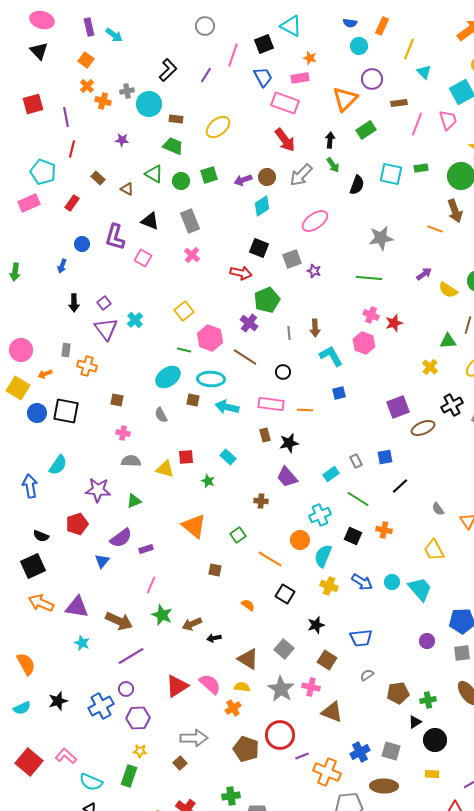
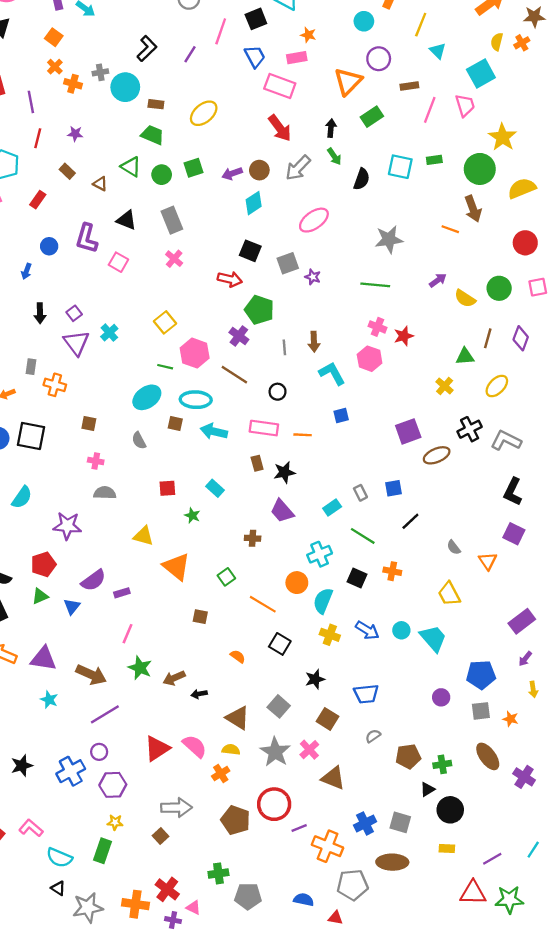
purple star: (122, 140) -> (75, 134), moved
green pentagon: (267, 300) -> (259, 310), turned -30
yellow triangle: (165, 469) -> (143, 536), moved
green triangle: (134, 501) -> (40, 596), moved
pink cross: (311, 687) -> (309, 750), turned 36

